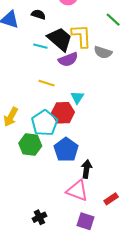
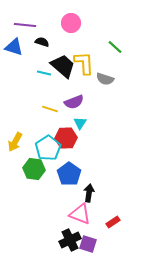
purple semicircle: (68, 60) -> (74, 102), moved
black cross: (39, 217) -> (70, 240), moved, size x1.5

